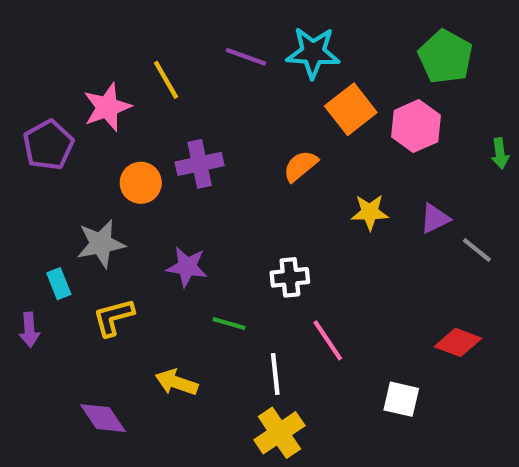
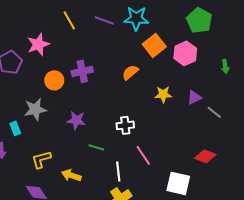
yellow line: (166, 80) -> (69, 20), moved
yellow L-shape: (113, 317) -> (41, 159), moved
white square: (401, 399) -> (178, 183), size x1.4

